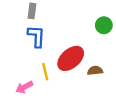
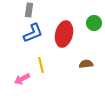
blue L-shape: (36, 36) -> (33, 33), turned 65
red ellipse: (71, 58) -> (64, 34), moved, turned -35

